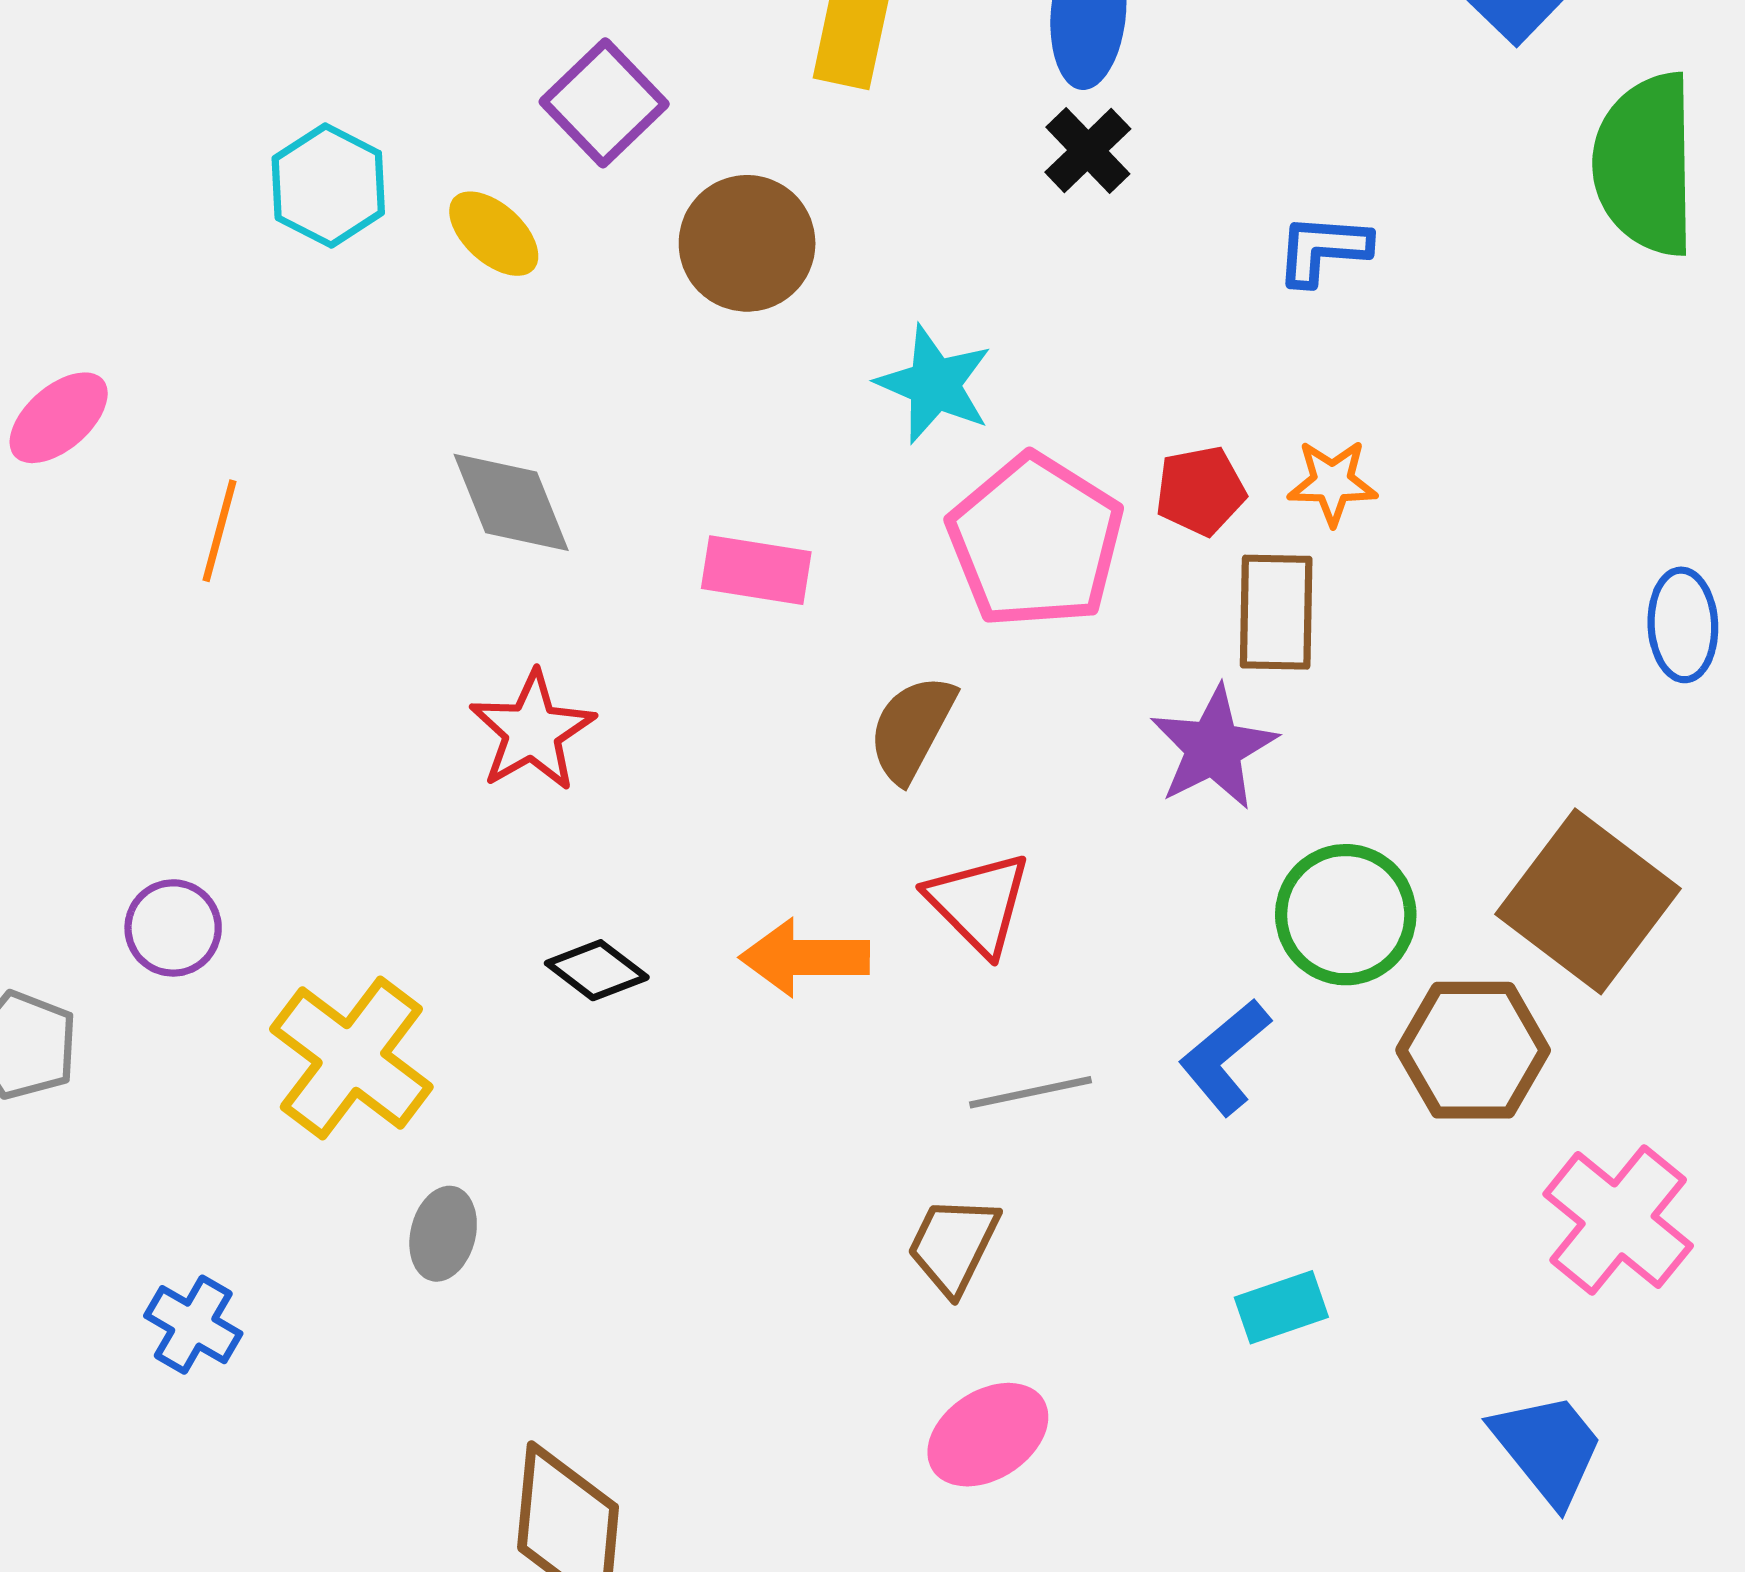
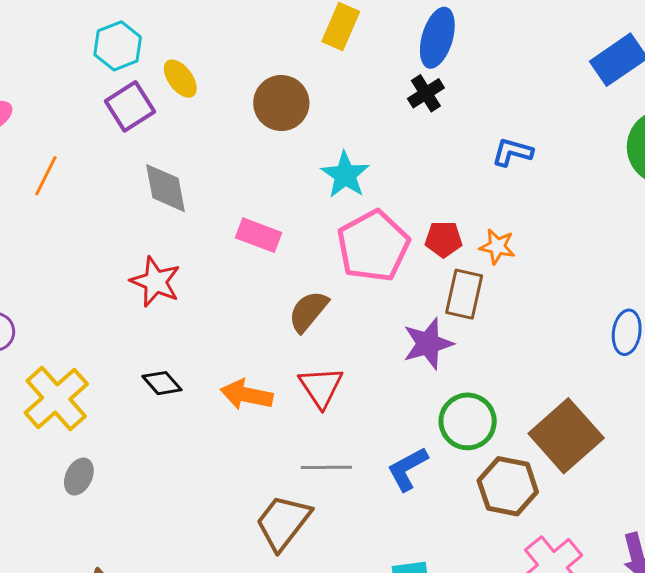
purple square: (604, 103) -> (130, 106), moved
red star: (532, 731) -> (155, 282), turned -30
brown trapezoid: (953, 1245) -> (283, 522), size x1.4

